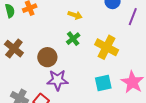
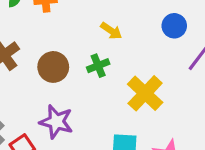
brown circle: (47, 57) -> (53, 67), moved

